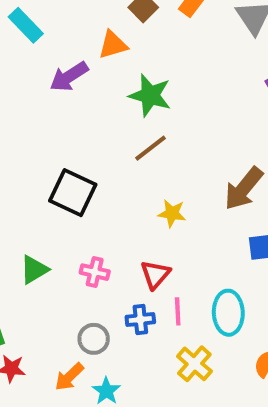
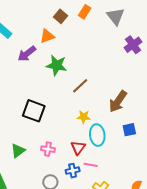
green star: (150, 95) -> (57, 65), moved
brown line: (151, 148) -> (80, 86), moved
pink line: (178, 311) -> (91, 165), turned -72
cyan ellipse: (228, 313) -> (97, 135), moved

